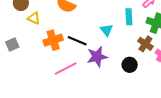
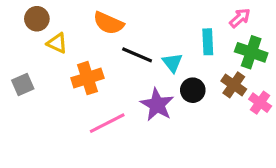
black line: (77, 41) -> (137, 55), moved
purple star: (97, 57) -> (157, 105), turned -30
black circle: (130, 65) -> (193, 90), moved

